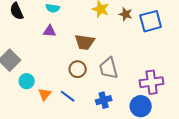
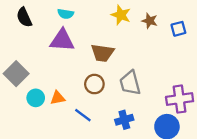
blue square: (151, 21) -> (178, 29), size x0.6
purple triangle: (50, 31) -> (62, 40), size x1.6
orange triangle: (45, 94) -> (58, 98), moved, turned 40

